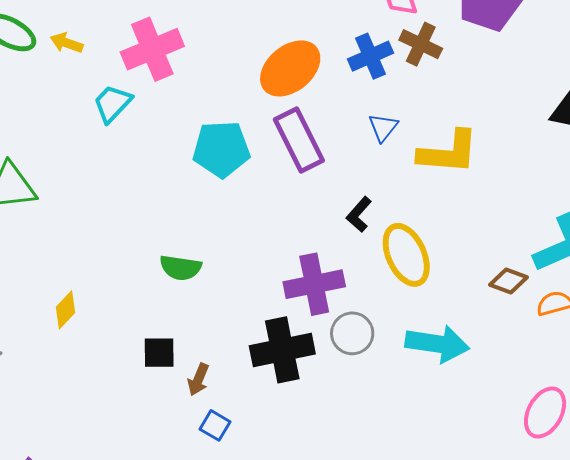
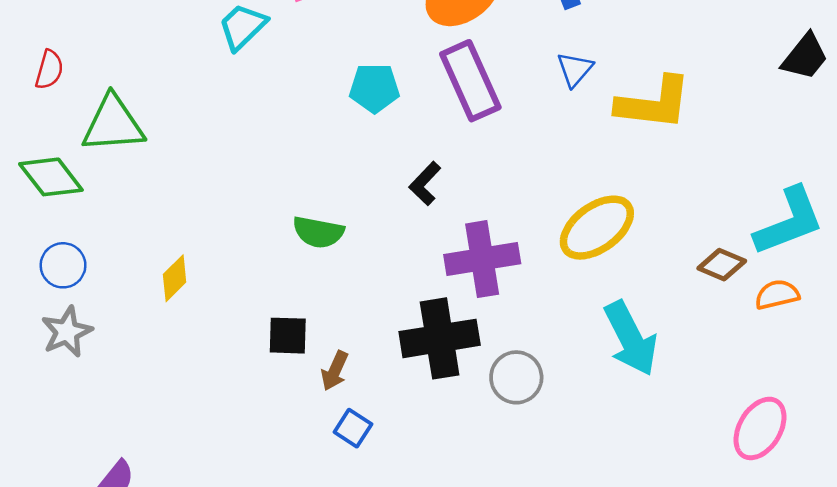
cyan pentagon: (221, 149) -> (374, 88), size x0.7
black L-shape: (359, 215) -> (425, 184), moved
yellow ellipse: (406, 255) -> (597, 228), turned 76
gray circle: (352, 333) -> (516, 377), moved
cyan arrow: (437, 344) -> (631, 338), turned 52

